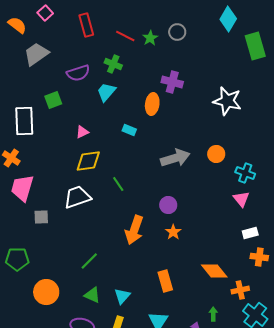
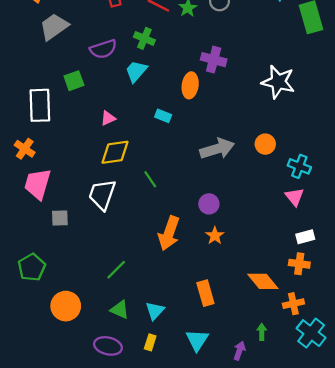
white trapezoid: (77, 197) -> (102, 195), turned -52
orange cross: (259, 257) -> (299, 264), moved
green pentagon: (17, 259) -> (32, 267), turned -30

